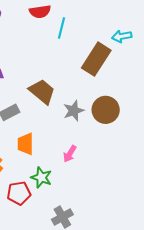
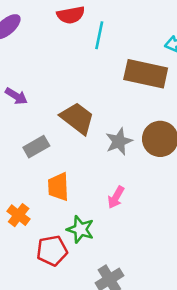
brown rectangle: (96, 59) -> (146, 74), turned 72

